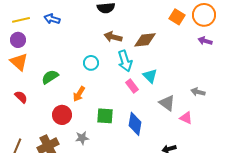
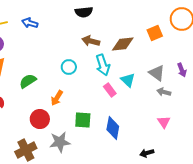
orange square: (177, 17) -> (155, 33), moved, turned 35
purple arrow: (205, 41) -> (182, 70), moved, turned -128
gray arrow: (198, 92) -> (164, 92), moved
gray triangle: (167, 103) -> (157, 73), moved
pink triangle: (186, 118) -> (164, 122), turned 32
gray star: (82, 138) -> (60, 142), size x1.5

